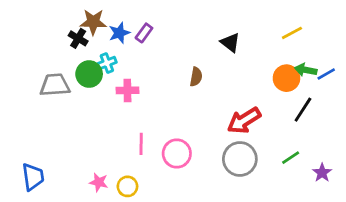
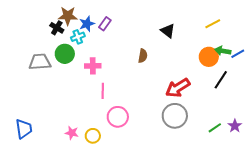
cyan cross: (107, 63) -> (78, 37), moved
pink line: (141, 144) -> (103, 91), moved
pink circle: (177, 154) -> (118, 117), moved
green line: (291, 158) -> (215, 128), moved

